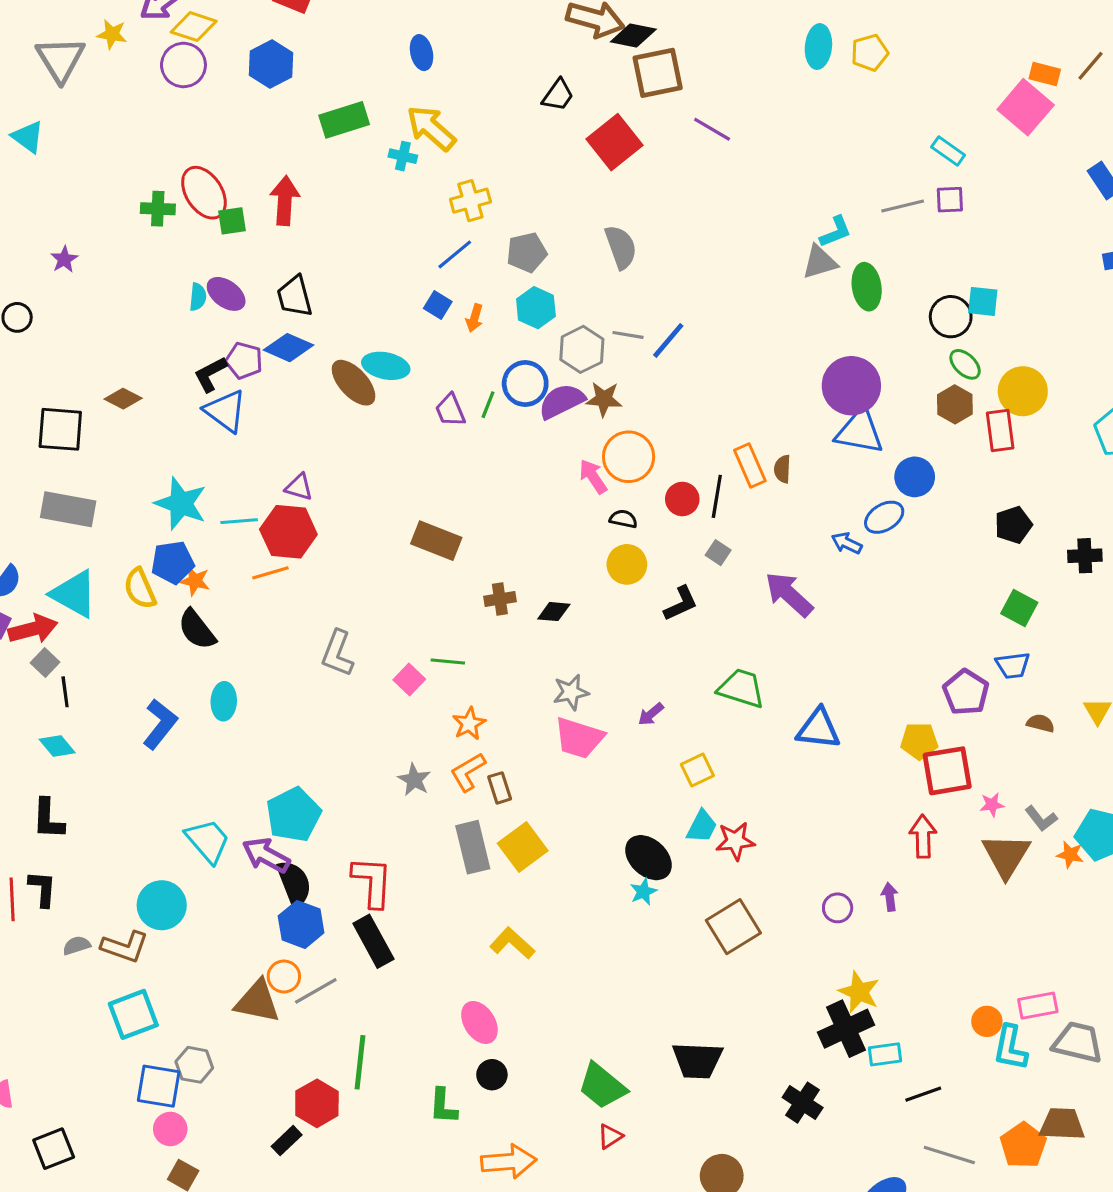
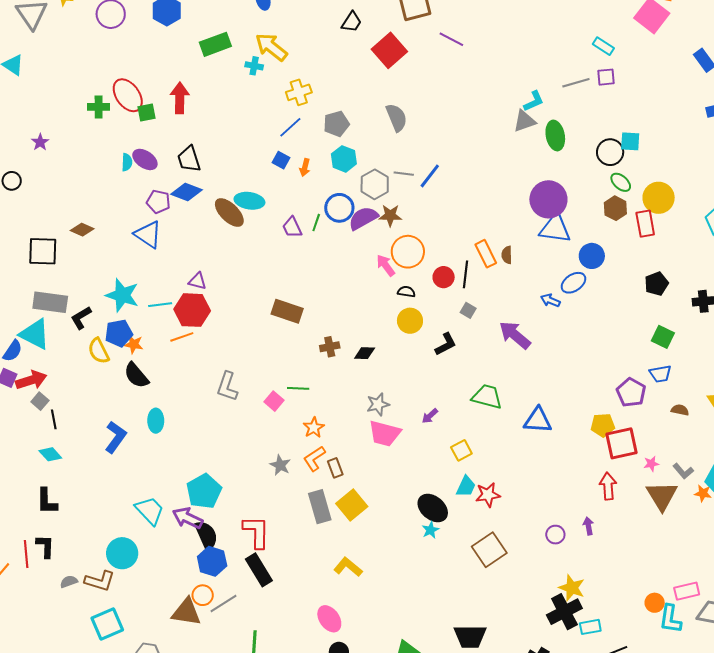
black L-shape: (210, 374) -> (81, 318), moved
cyan triangle: (74, 594) -> (35, 334), moved

